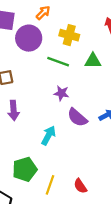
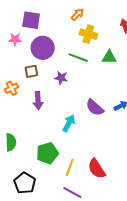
orange arrow: (43, 13) -> (77, 15), moved
purple circle: (29, 38) -> (43, 48), moved
purple star: (61, 93) -> (61, 78), moved
red semicircle: (80, 186) -> (97, 169), size x1.5

